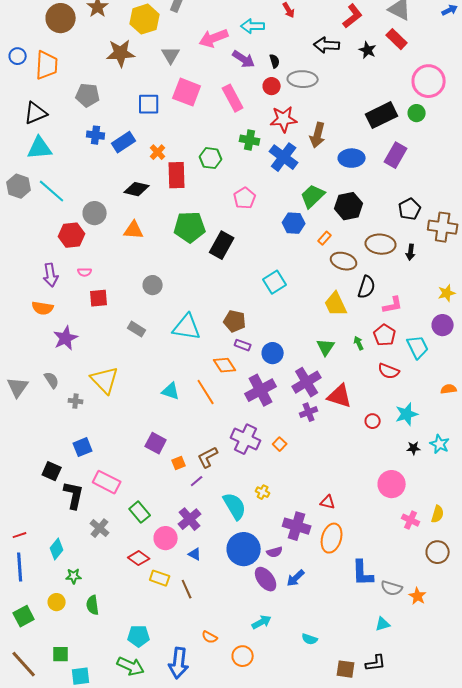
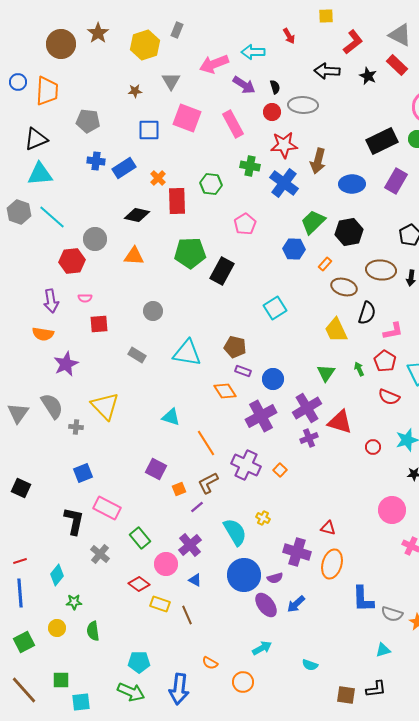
brown star: (121, 53) -> (135, 91), moved, size x0.5
gray semicircle: (52, 380) -> (52, 406), size x1.5
orange line: (206, 392) -> (206, 443), moved
black square: (52, 471) -> (21, 488), moved

